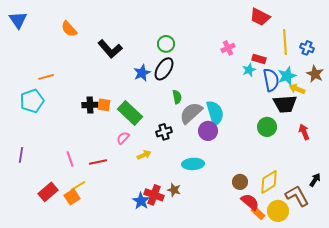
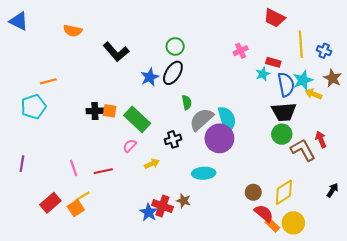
blue triangle: (18, 20) -> (19, 21), turned -30
orange semicircle: (69, 29) -> (73, 31), turned -36
black trapezoid: (285, 104) -> (284, 112), moved
purple circle: (208, 131) -> (219, 138), size x1.4
brown L-shape: (297, 196) -> (303, 150), moved

